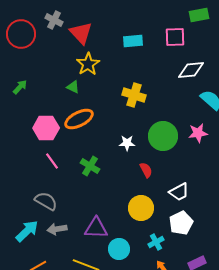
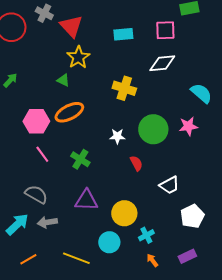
white diamond: (191, 70) -> (162, 63), moved
yellow circle: (141, 208) -> (124, 213), moved
white pentagon: (181, 223) -> (192, 216), moved
purple triangle: (96, 228) -> (86, 200), moved

